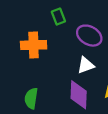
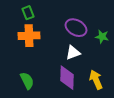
green rectangle: (58, 17) -> (28, 13), moved
green semicircle: (31, 98) -> (27, 81), turned 144

